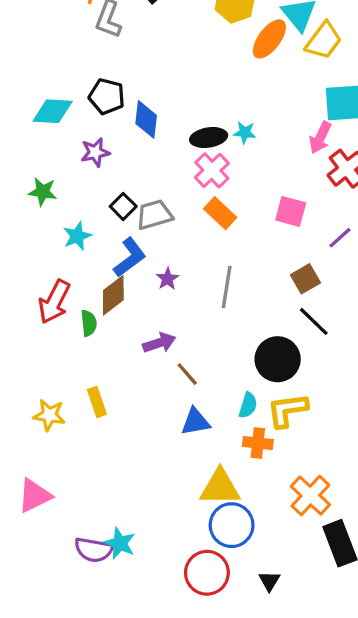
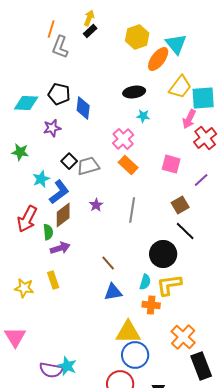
yellow trapezoid: (324, 41) -> (180, 87), moved
black ellipse: (209, 138) -> (134, 92), moved
blue L-shape: (130, 257) -> (59, 192), moved
purple arrow: (159, 343) -> (60, 248), moved
pink triangle: (34, 496) -> (15, 337), turned -35

